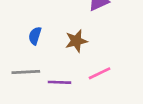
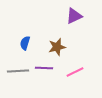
purple line: (59, 82) -> (44, 68), moved

